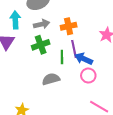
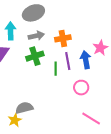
blue arrow: (84, 59) -> (86, 60), moved, turned 54
gray semicircle: (51, 79) -> (24, 108), moved

